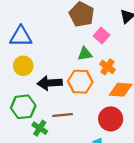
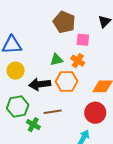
pink square: (101, 36) -> (83, 40), turned -32
green triangle: (85, 54) -> (56, 60), moved
orange cross: (107, 67) -> (78, 61), moved

